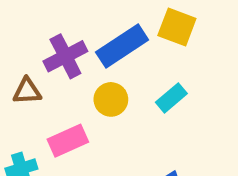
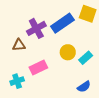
cyan rectangle: (171, 98) -> (86, 58), moved
yellow circle: (111, 99) -> (68, 52), moved

